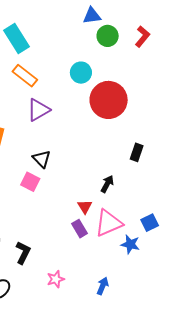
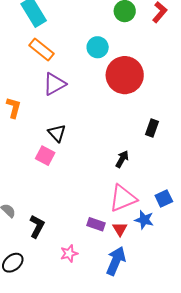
red triangle: (85, 207) -> (120, 229), moved
purple rectangle: (79, 229) -> (96, 224), moved, turned -42
blue arrow: (103, 286) -> (116, 261), size x1.6

